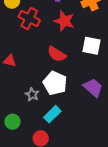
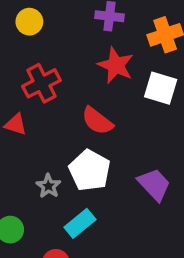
red cross: (29, 18) -> (42, 83), moved, turned 30
white square: (92, 46) -> (161, 88), moved

